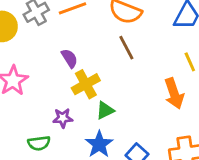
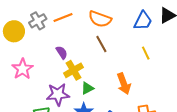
orange arrow: (174, 93) -> (124, 84), moved
purple star: (63, 118) -> (58, 94), size x1.6

